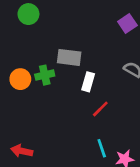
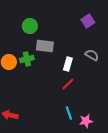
green circle: (28, 14) -> (30, 26), moved
white rectangle: (88, 82) -> (68, 64), moved

